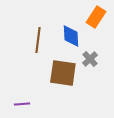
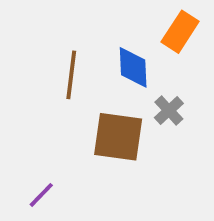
purple line: (22, 104) -> (41, 195), turned -42

